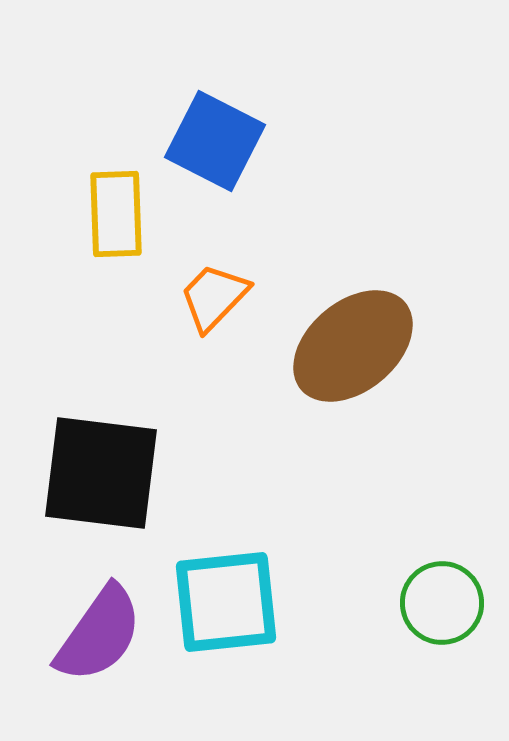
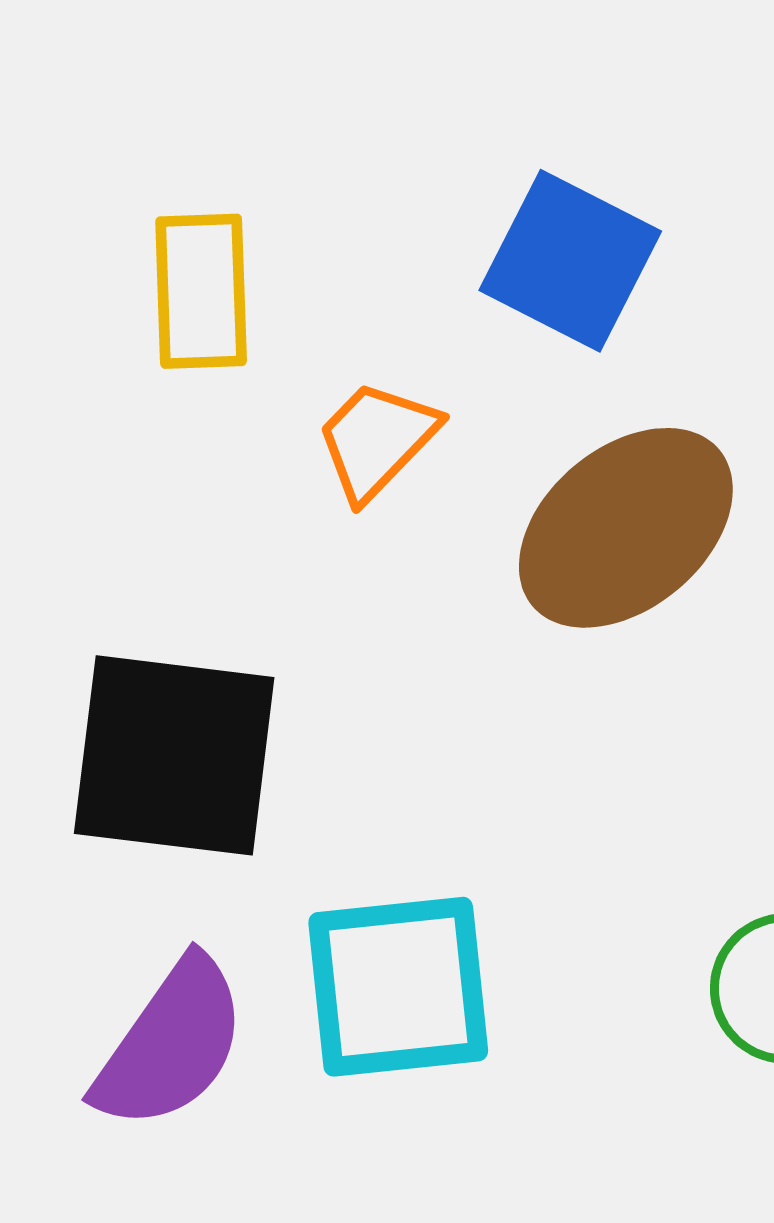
blue square: (215, 141) -> (570, 261), moved

